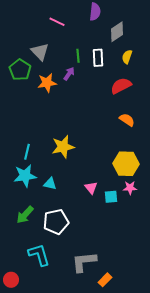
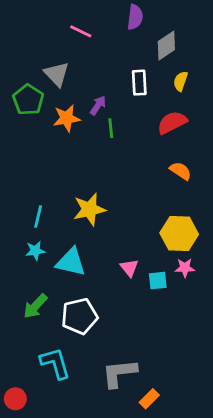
green line: (78, 56) -> (111, 128), moved
cyan star: (25, 176) -> (35, 251), size x0.6
cyan triangle: (50, 184) -> (71, 262), size x1.6

